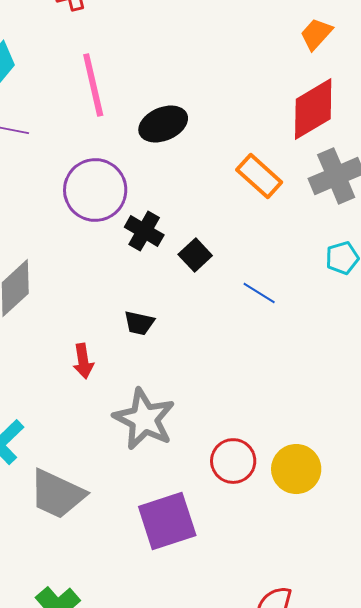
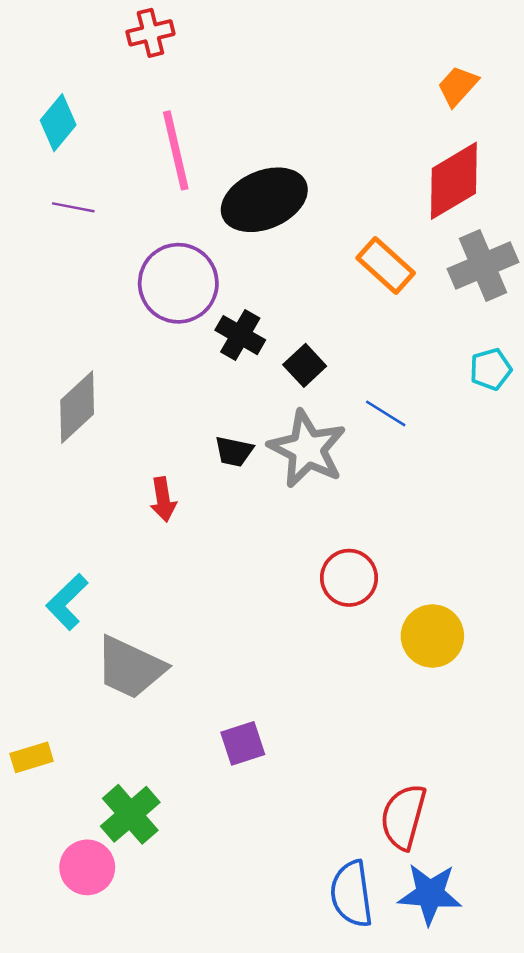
black ellipse: (163, 124) -> (264, 200), size x1.4
gray star: (144, 419) -> (307, 449), moved
red circle: (233, 461) -> (349, 578), moved
purple square: (167, 521) -> (243, 743), moved, size x0.6

